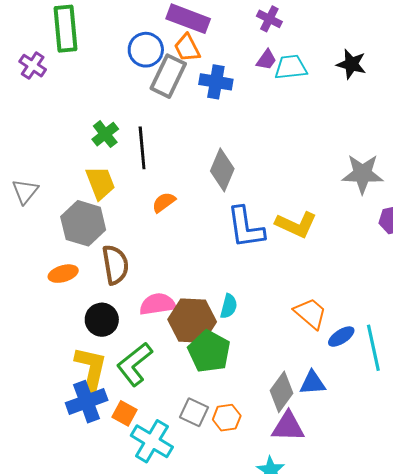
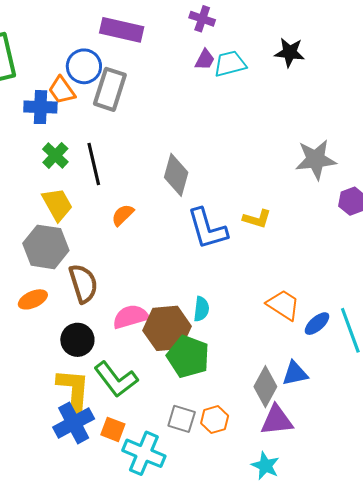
orange trapezoid: (187, 48) -> (62, 90), moved
blue cross: (216, 82) -> (40, 107), moved
yellow L-shape: (296, 224) -> (257, 219), size x0.7
green L-shape: (134, 364) -> (116, 379), turned -81

